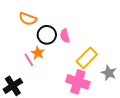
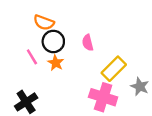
black circle: (47, 35) -> (53, 41), moved
pink line: (29, 60) -> (32, 57), moved

